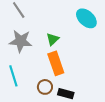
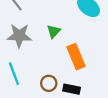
orange rectangle: (56, 63) -> (76, 57), moved

